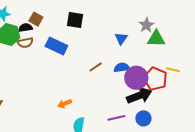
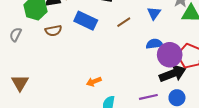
brown semicircle: (25, 43) -> (53, 31), moved
brown line: (96, 67) -> (124, 22), moved

